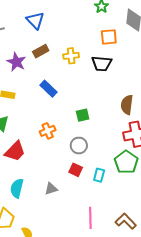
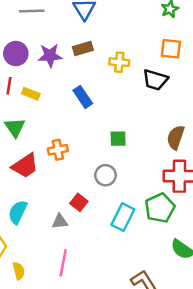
purple star: (16, 62) -> (50, 56), turned 30
orange cross: (48, 131) -> (58, 150), moved
red square: (76, 170) -> (79, 202), moved
cyan rectangle: (99, 175) -> (123, 217), size x1.5
pink line: (90, 218) -> (63, 263), moved

